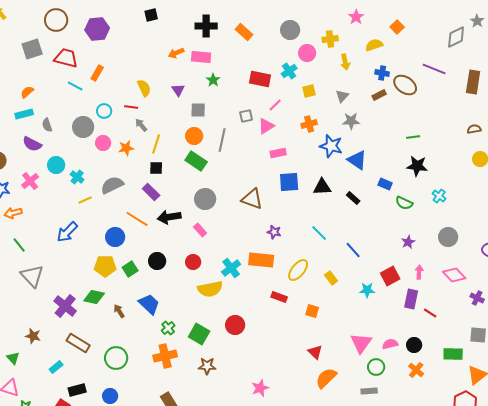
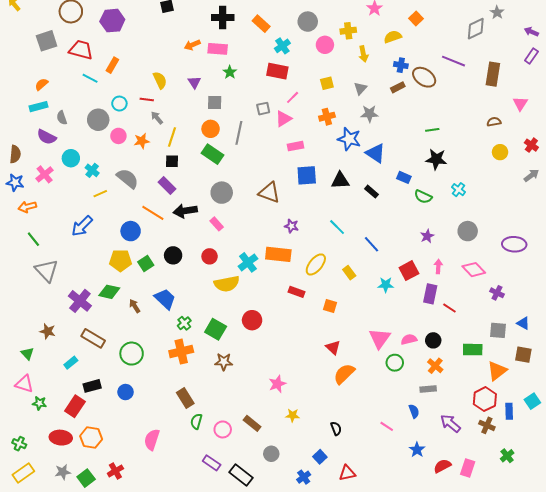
cyan cross: (289, 71) -> (282, 46), moved
gray semicircle: (112, 185) -> (128, 178), turned 65
gray rectangle: (369, 391) -> (428, 389), moved

